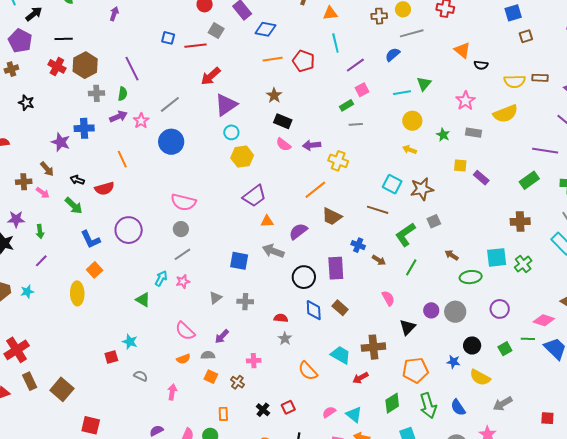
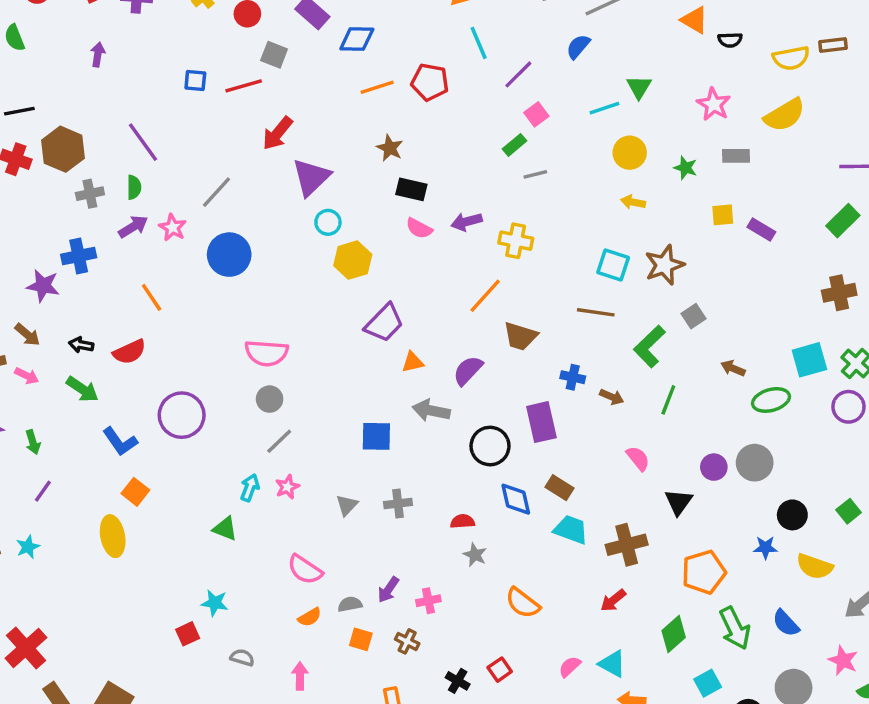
purple circle: (500, 309) -> (848, 407), moved
purple arrow: (222, 336) -> (388, 590), moved
cyan trapezoid: (341, 355) -> (571, 530), moved

